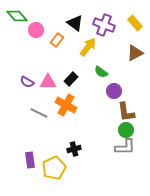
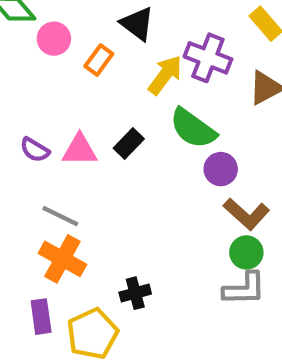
purple cross: (104, 25) -> (208, 58), moved
green semicircle: (101, 72) -> (193, 128), size x1.6
orange cross: (66, 105) -> (62, 259), moved
brown L-shape: (126, 112) -> (246, 214), turned -40

